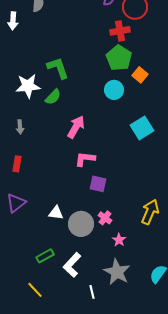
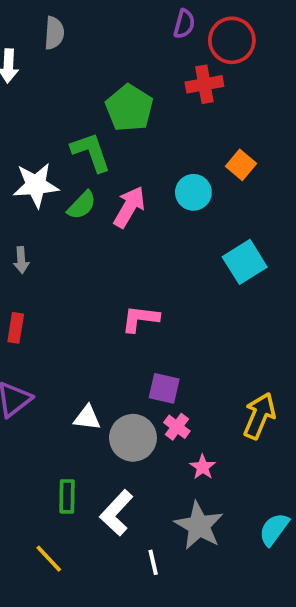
green pentagon: (119, 58) -> (129, 108), moved
pink arrow: (76, 127) -> (129, 207), moved
purple square: (98, 184) -> (164, 388), moved
green rectangle: (45, 256) -> (67, 496), turned -60

